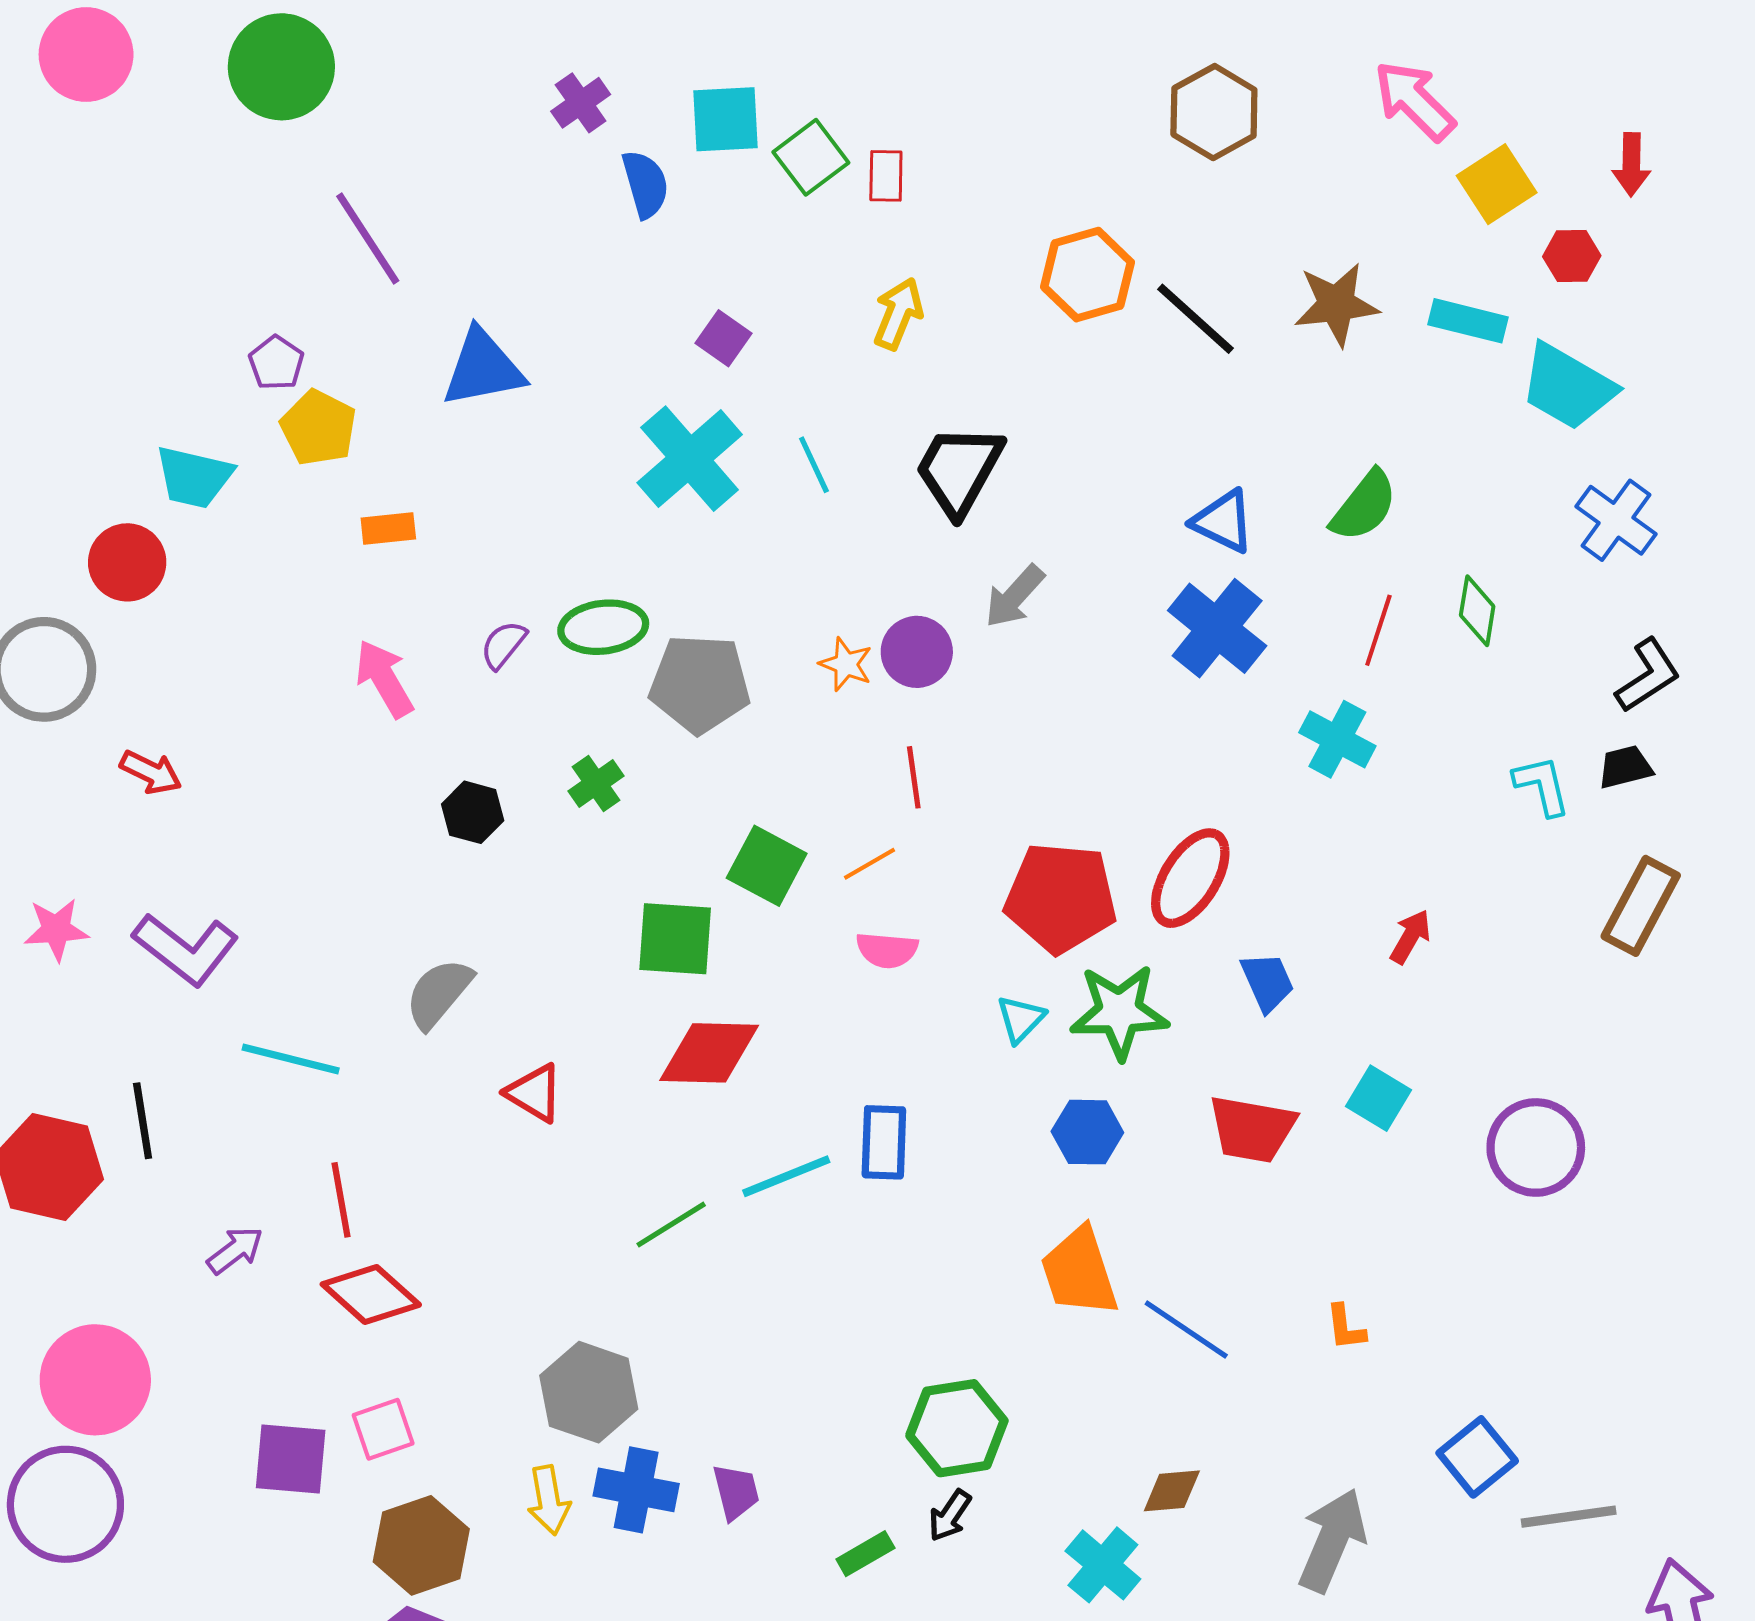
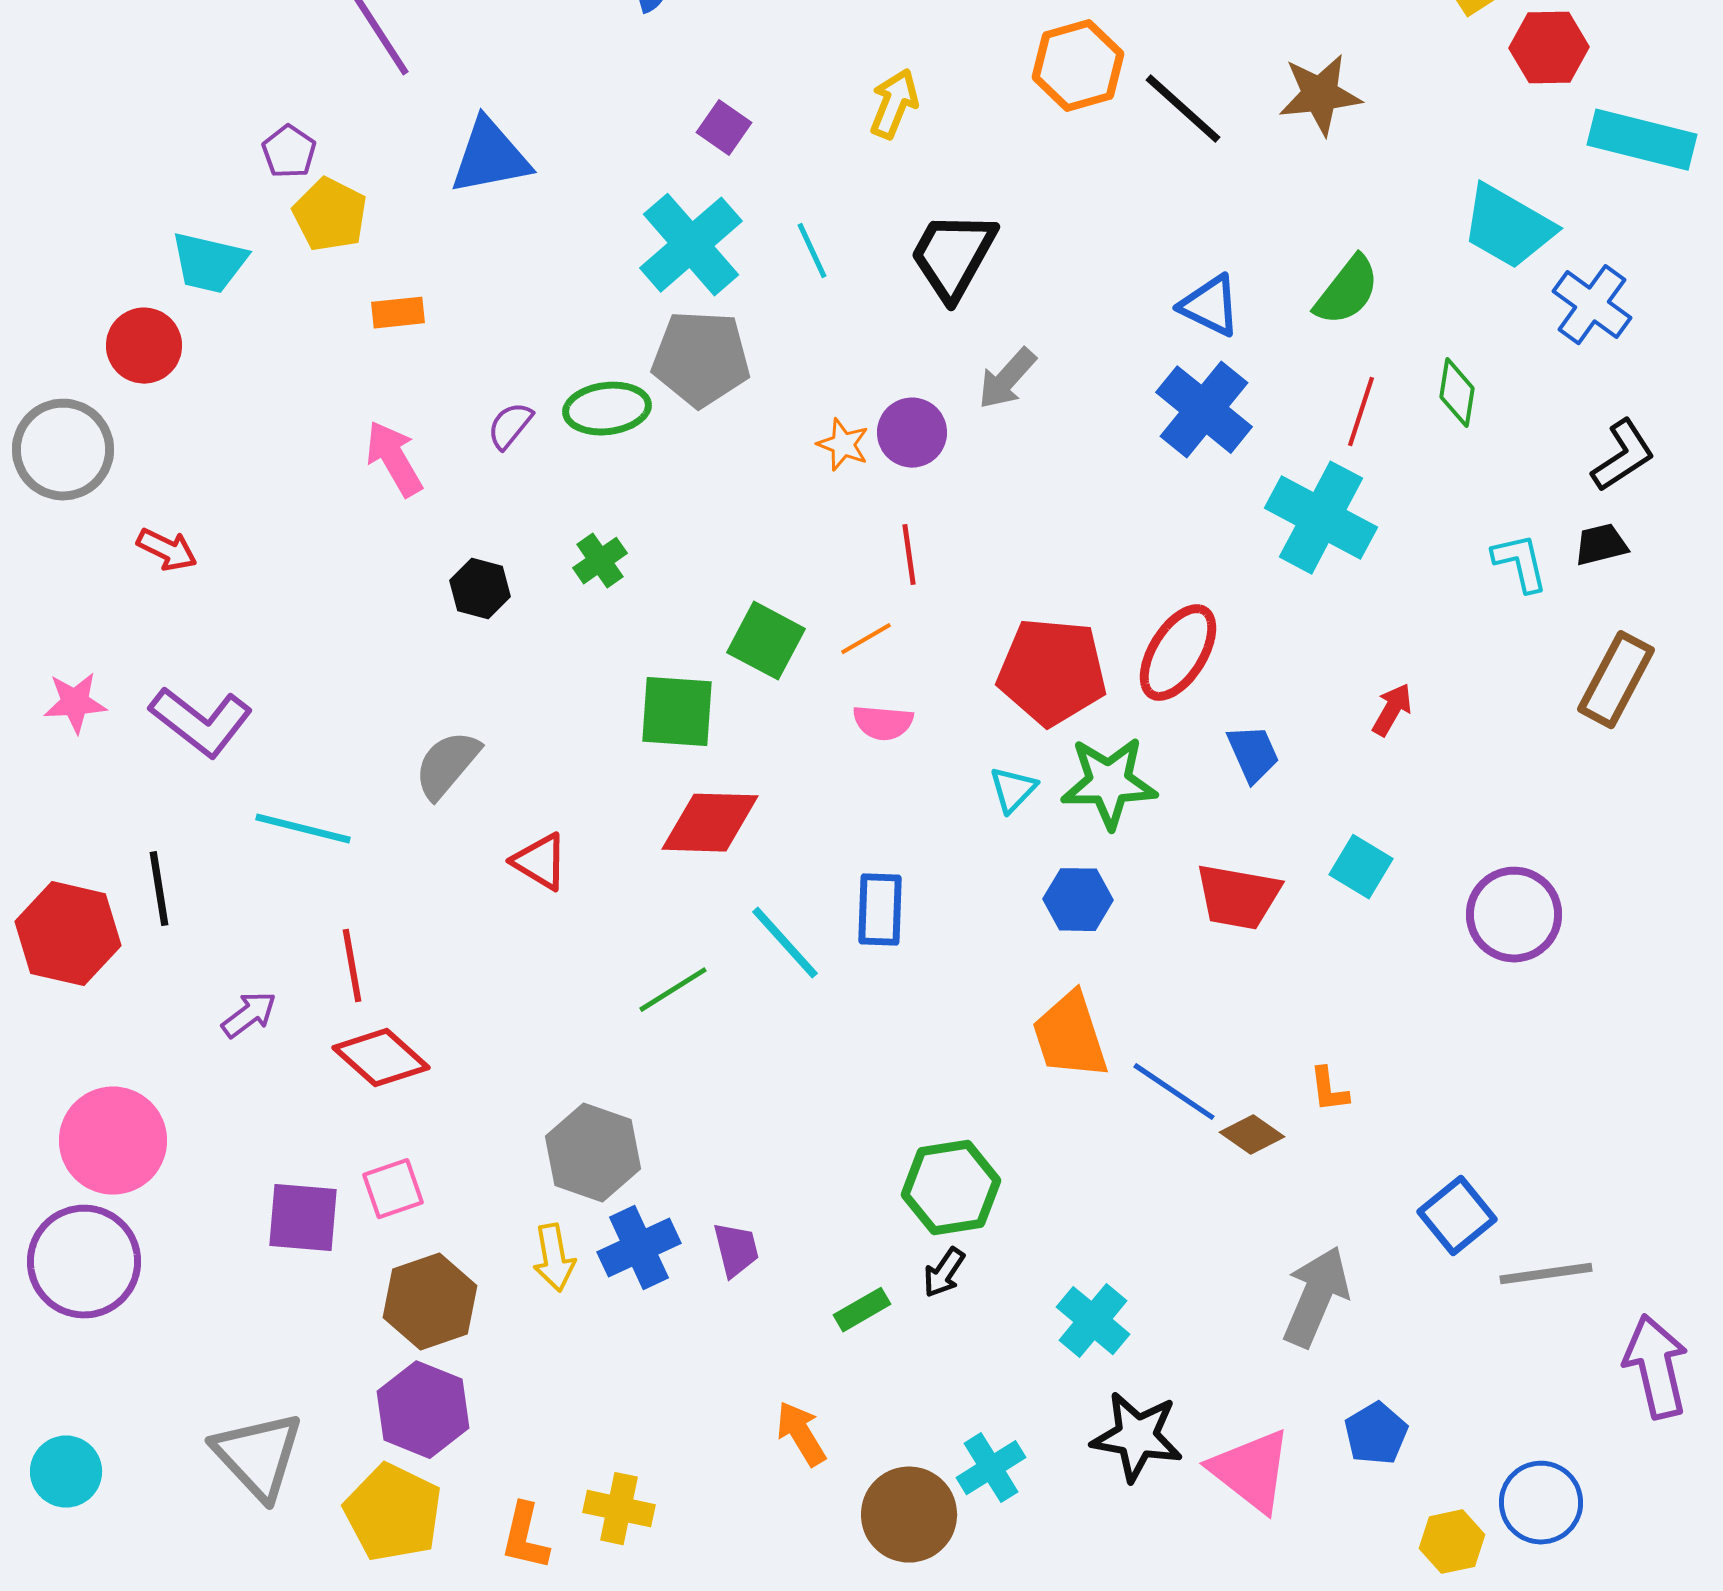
red hexagon: (1572, 256) -> (1549, 48), size x1.4
cyan rectangle: (1468, 321) -> (1642, 140), moved, size x1.4
cyan trapezoid: (1568, 387) -> (1508, 227), moved
gray pentagon: (700, 684) -> (701, 359), moved
cyan cross: (1337, 739) -> (1321, 518), size x1.5
cyan line: (786, 1176) -> (785, 943), turned 70
blue cross: (636, 1490) -> (639, 1248), turned -36
brown diamond: (1172, 1491) -> (1252, 1135), moved, turned 40

